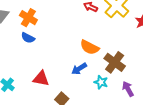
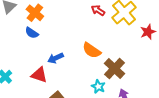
blue arrow: (79, 69) -> (55, 58), moved

